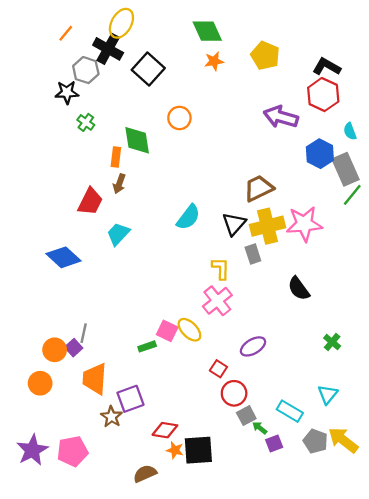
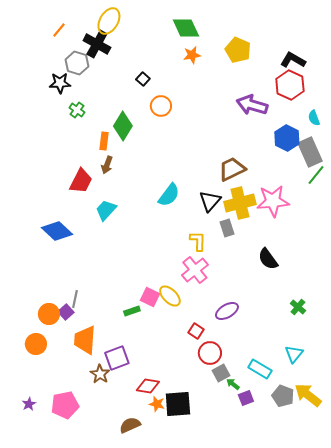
black square: (148, 69) -> (143, 79), moved, size x0.5
green diamond: (137, 140) -> (123, 126), turned 40
purple star: (32, 450) -> (29, 404), size x0.5

